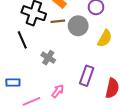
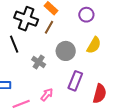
brown line: (58, 21) -> (49, 27), turned -56
gray circle: (78, 26) -> (66, 51), moved

